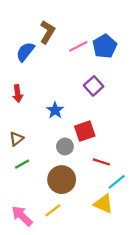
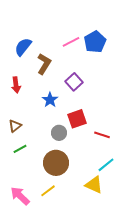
brown L-shape: (47, 32) -> (44, 64), moved
purple square: (94, 86) -> (74, 82), moved
red line: (101, 162) -> (102, 135), moved

